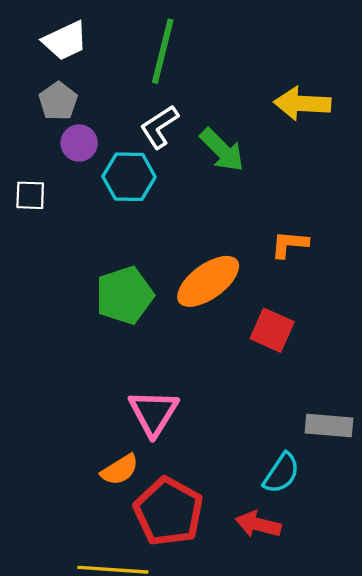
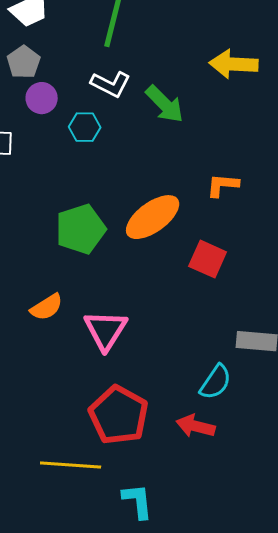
white L-shape: (159, 127) -> (111, 84), turned -120
cyan hexagon: (129, 177) -> (85, 127), size x0.7
orange semicircle: (120, 470) -> (47, 307), moved

